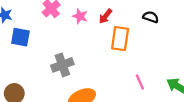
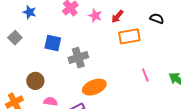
blue square: (20, 37) -> (53, 43), moved
orange rectangle: (120, 39) -> (129, 36), turned 70

